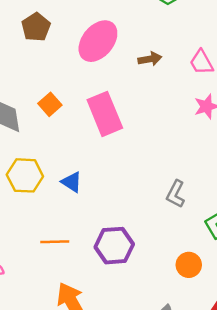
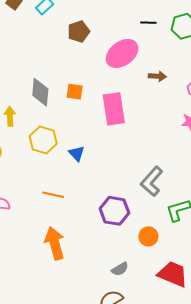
orange square: (50, 104) -> (75, 92), turned 36
gray L-shape: (176, 194) -> (152, 181), size x1.4
purple hexagon: (114, 246) -> (114, 211), moved

